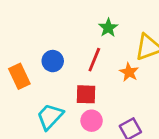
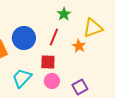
blue circle: (53, 61) -> (24, 38), size x1.5

